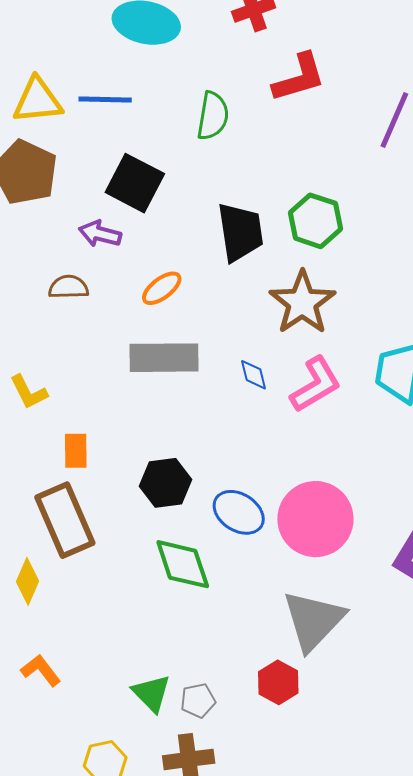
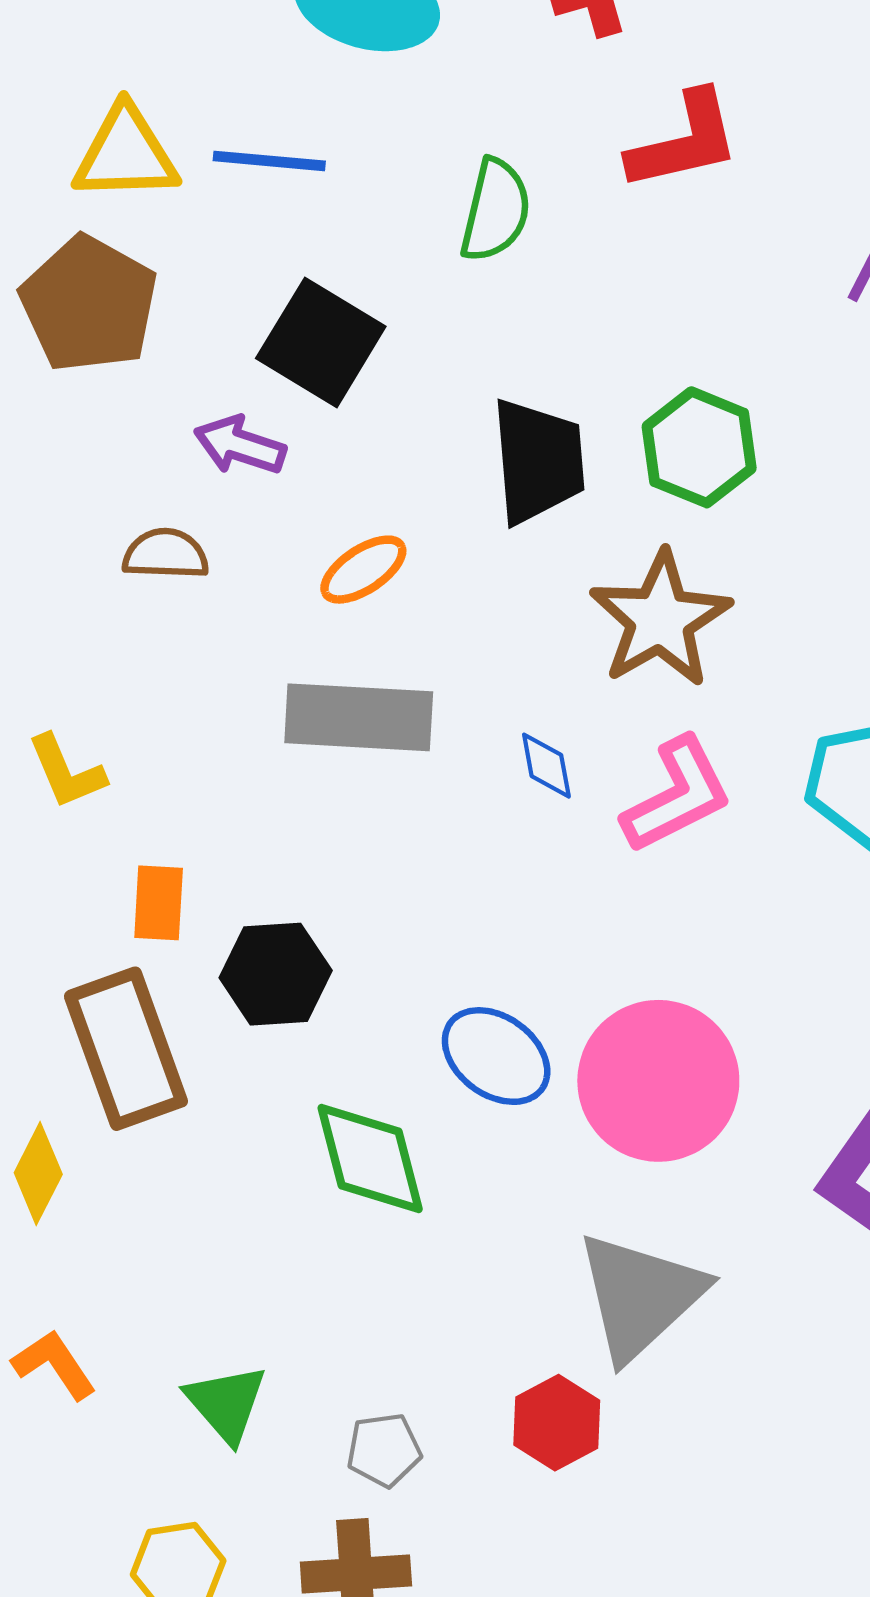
black hexagon: (165, 483) -> (276, 974), moved
green triangle: (151, 693) -> (226, 1403), moved

